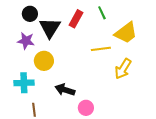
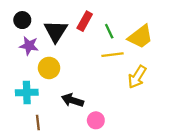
green line: (102, 13) -> (109, 31), moved
black circle: (30, 14) -> (22, 20), moved

